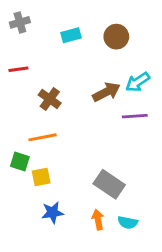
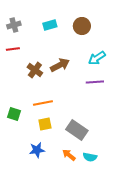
gray cross: (20, 22) -> (14, 25), moved
brown arrow: (106, 92) -> (60, 65), moved
orange line: (43, 137) -> (43, 103), moved
yellow square: (41, 177) -> (45, 124), moved
orange arrow: (98, 220) -> (69, 155), turned -40

